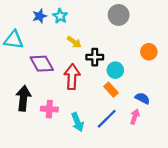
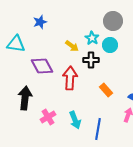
cyan star: (60, 16) -> (92, 38), moved
cyan circle: (115, 70) -> (110, 45), moved
pink cross: (49, 109) -> (48, 117), moved, turned -35
blue line: (107, 119) -> (98, 129), moved, turned -35

